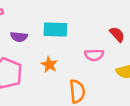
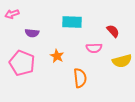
cyan rectangle: (55, 30) -> (72, 22), moved

